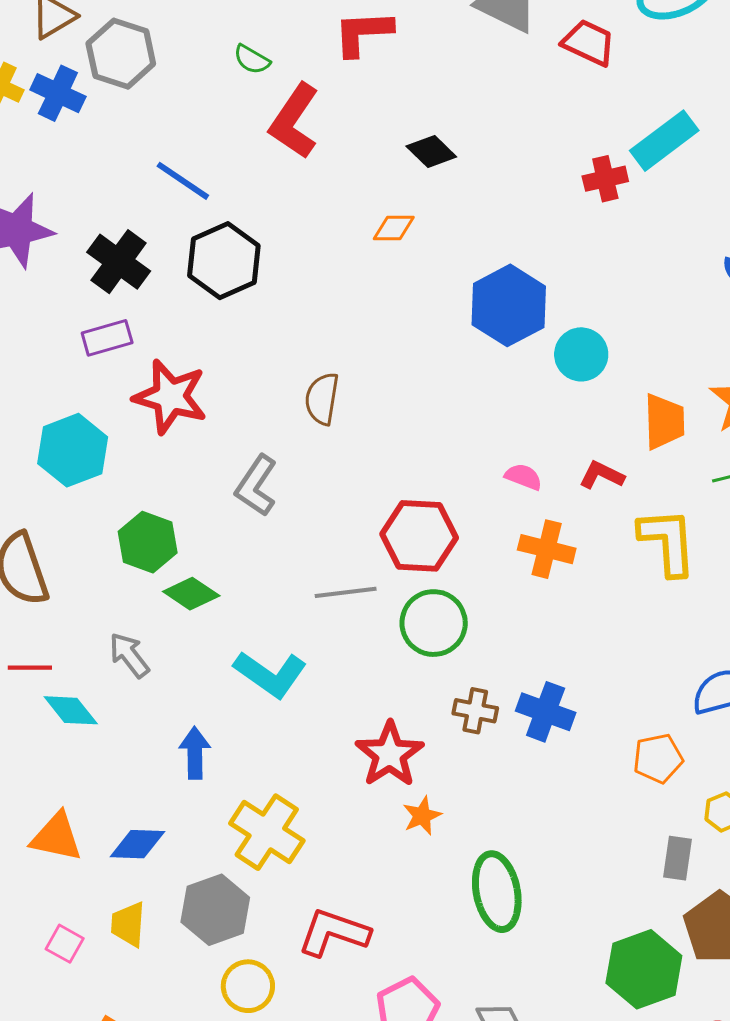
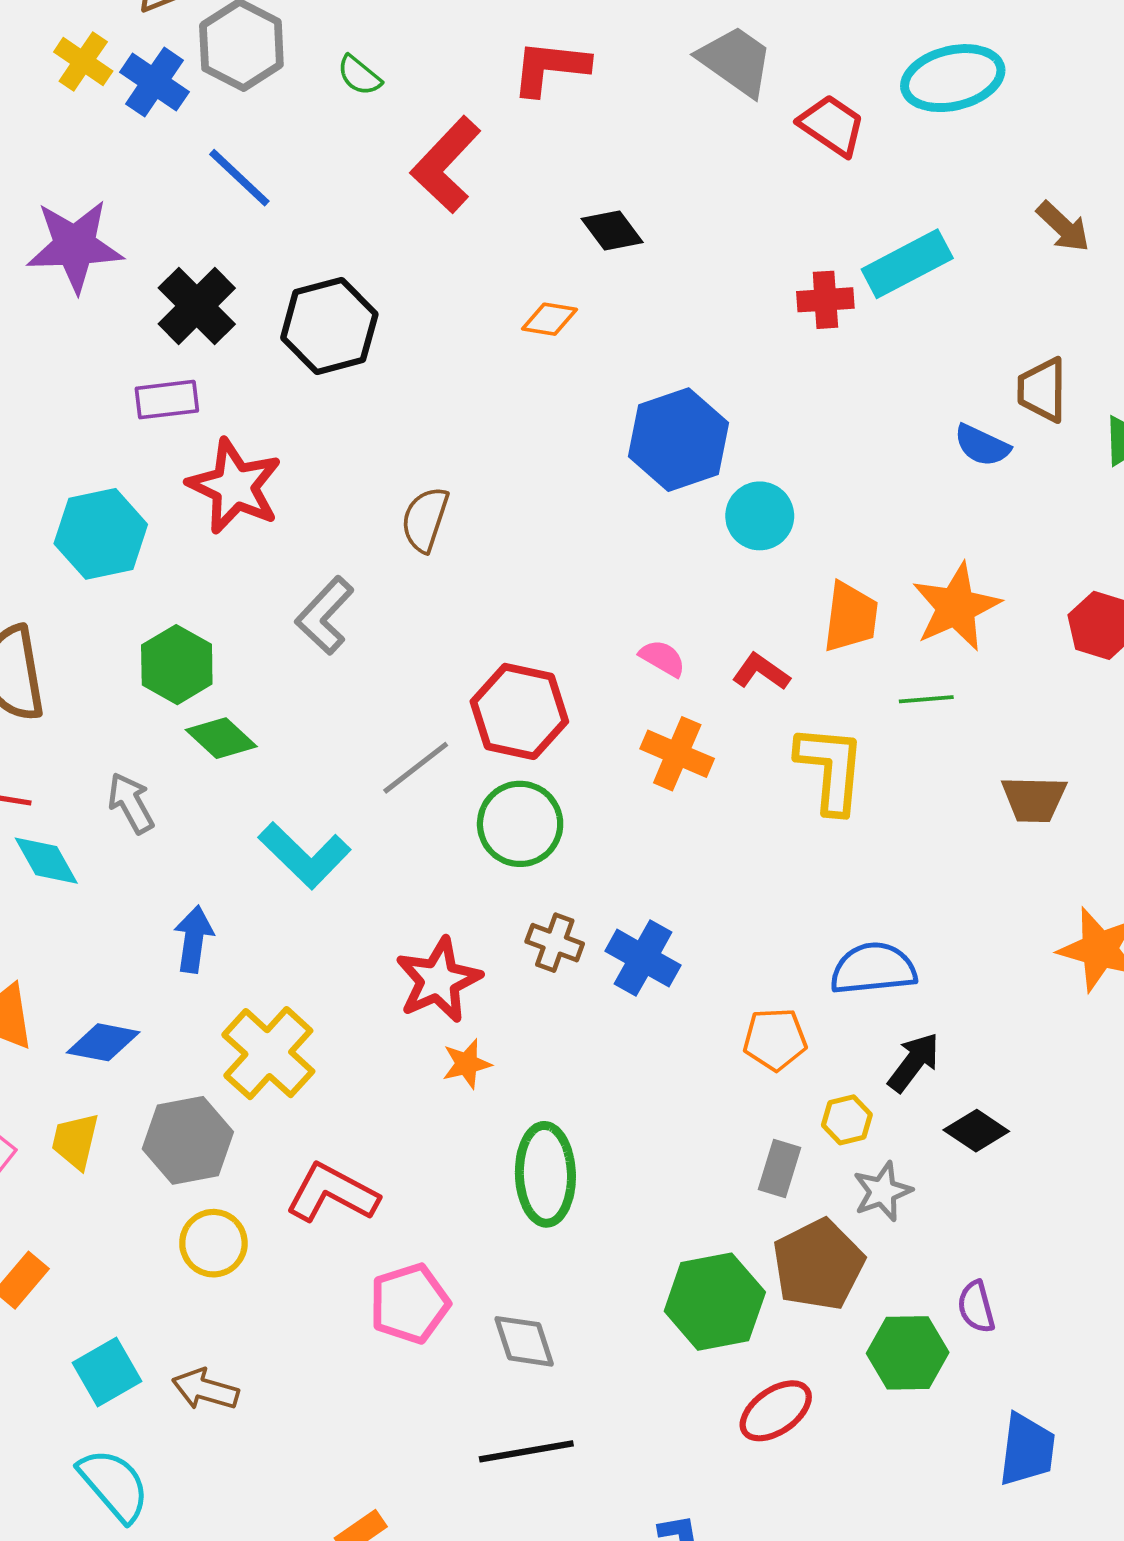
green semicircle: (252, 59) -> (359, 75), moved
blue line: (183, 181) -> (239, 178), moved
gray line: (346, 592) -> (416, 768), turned -40

